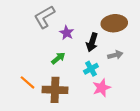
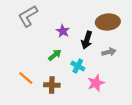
gray L-shape: (44, 17) -> (28, 16), moved
cyan cross: (91, 69) -> (78, 66), moved, turned -32
brown cross: (55, 90) -> (52, 85), size x0.7

